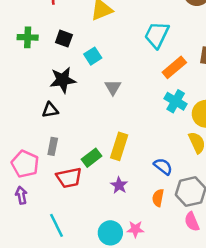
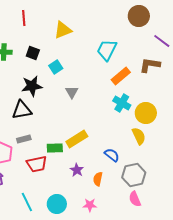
black triangle: (50, 110) -> (22, 110), size x1.5
gray rectangle: (53, 146) -> (24, 139), turned 64
yellow rectangle: (119, 146) -> (77, 139), turned 40
green rectangle: (92, 158) -> (55, 148), turned 35
orange semicircle: (158, 198) -> (98, 179), moved
cyan circle: (110, 233) -> (57, 204), moved

